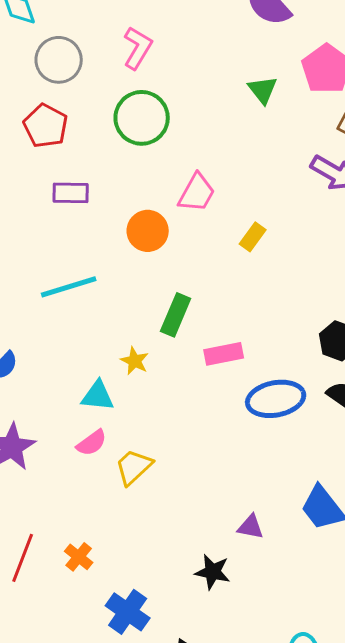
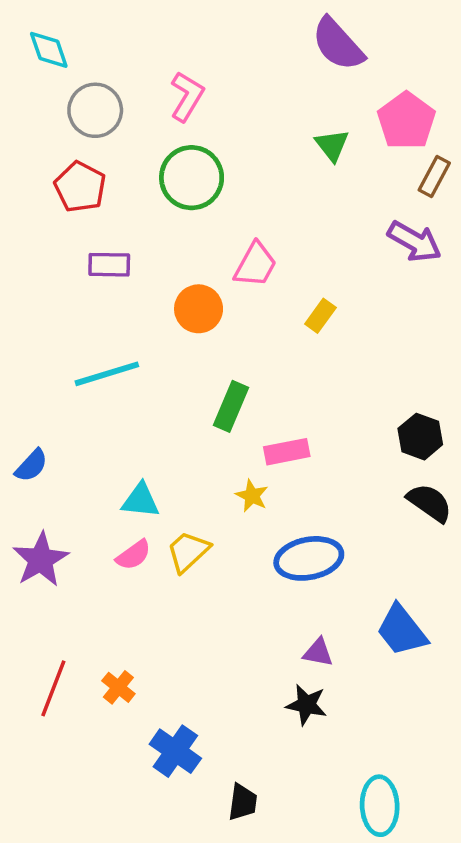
yellow star: (135, 361) -> (252, 496), moved
blue ellipse: (276, 399) -> (309, 558), moved
yellow trapezoid: (134, 467) -> (188, 551), moved
black star: (213, 572) -> (306, 705), moved

